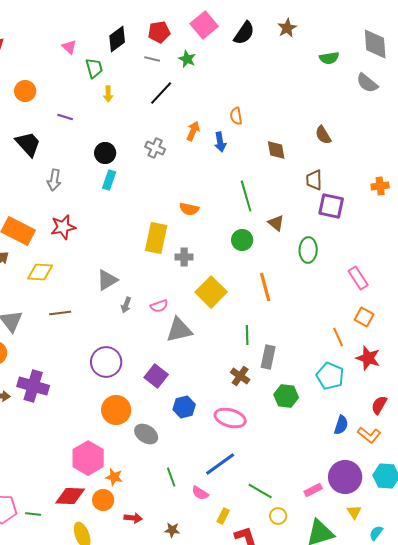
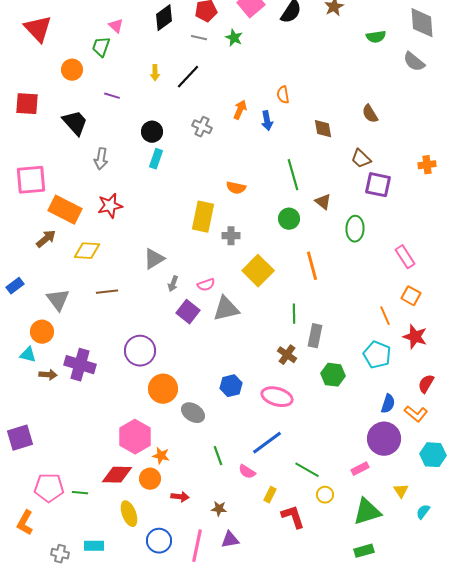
green trapezoid: (94, 68) -> (101, 47), moved, turned -145
black line: (161, 93) -> (188, 77), moved
brown trapezoid: (314, 180) -> (361, 159), turned -45
purple circle: (106, 362) -> (140, 351), moved
purple square: (156, 376) -> (188, 312), moved
purple circle: (345, 477) -> (384, 439), moved

